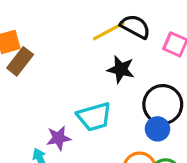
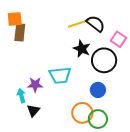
brown rectangle: (20, 61) -> (20, 32), turned -42
black circle: (163, 105) -> (104, 60), moved

